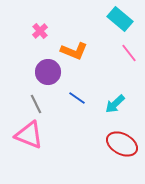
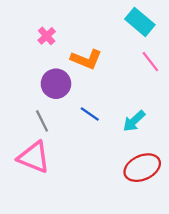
red ellipse: (122, 144) -> (142, 168), turned -52

